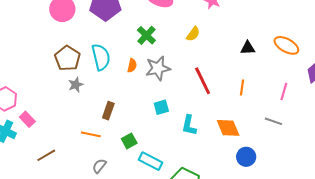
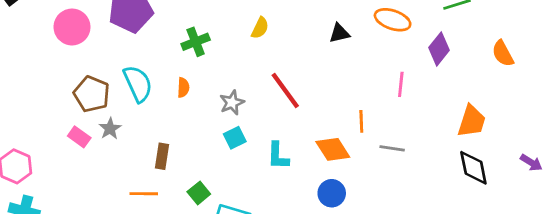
green cross: (146, 35) -> (196, 42), turned 36
gray star: (158, 68) -> (232, 103), moved, size x0.7
orange line: (242, 87) -> (361, 121), moved
pink rectangle: (27, 119) -> (79, 137), moved
gray line: (273, 121) -> (392, 148), moved
blue circle: (246, 157) -> (332, 193), moved

